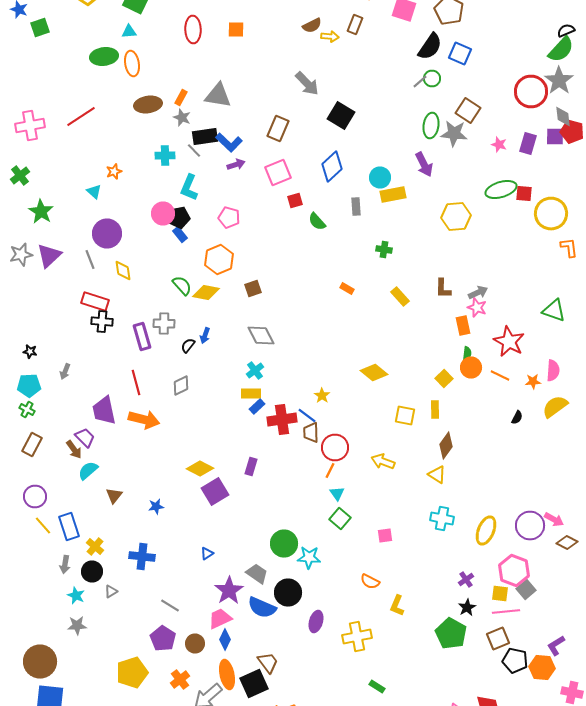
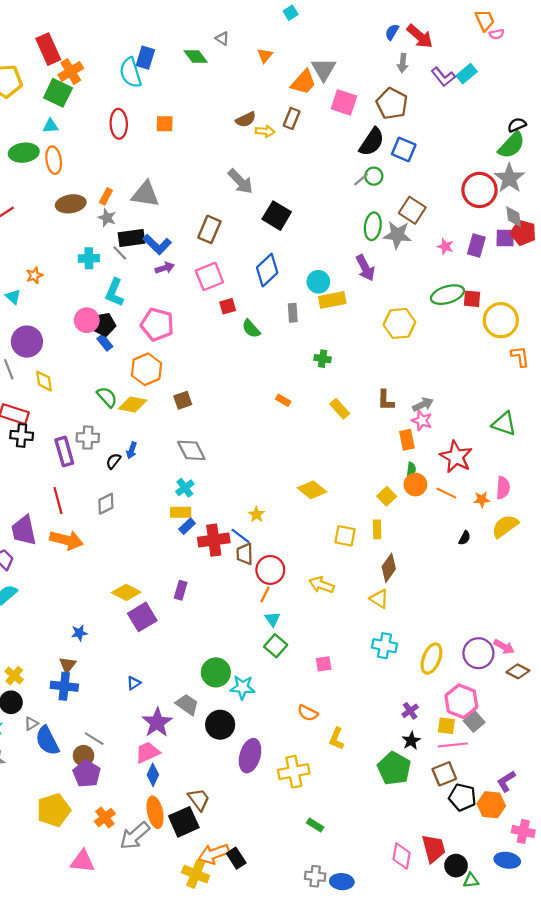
pink pentagon: (229, 218) -> (157, 324), size x1.4
brown triangle: (114, 496) -> (68, 665), moved
blue semicircle: (262, 608) -> (47, 741), moved, turned 40
purple ellipse: (316, 622) -> (250, 756), size x1.4
brown circle: (195, 644) -> (84, 756), moved

